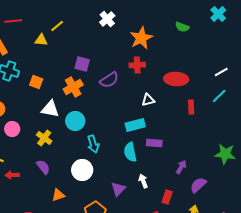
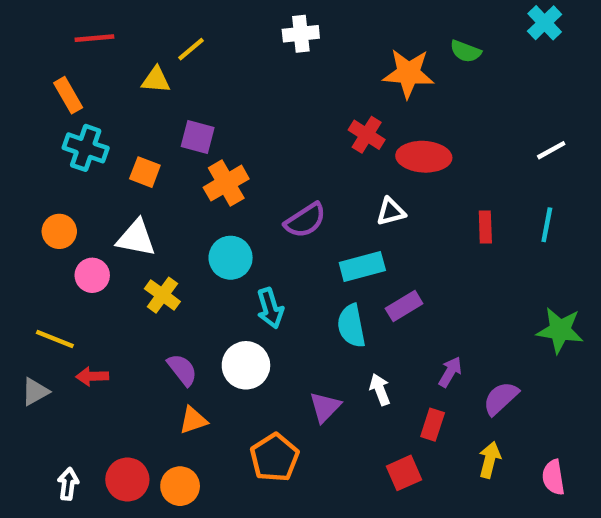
white cross: (107, 19) -> (301, 34), turned 35
orange star: (141, 38) -> (408, 73), moved, turned 30
purple square: (82, 64) -> (198, 137), moved
red cross: (137, 65) -> (367, 135), turned 35
red ellipse: (176, 79) -> (424, 157), moved
purple semicircle: (109, 80) -> (305, 220), moved
cyan line: (219, 96) -> (547, 225), moved, turned -35
white triangle: (50, 109) -> (136, 238), moved
purple rectangle: (154, 143) -> (404, 306), turned -35
purple semicircle: (43, 167) -> (182, 370), moved
purple arrow: (181, 167) -> (450, 372), moved

